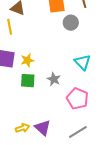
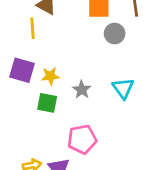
gray star: (54, 79) -> (82, 90), moved
pink pentagon: (77, 99) -> (82, 139), moved, turned 30

